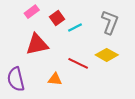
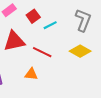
red line: (78, 63) -> (42, 52), moved

